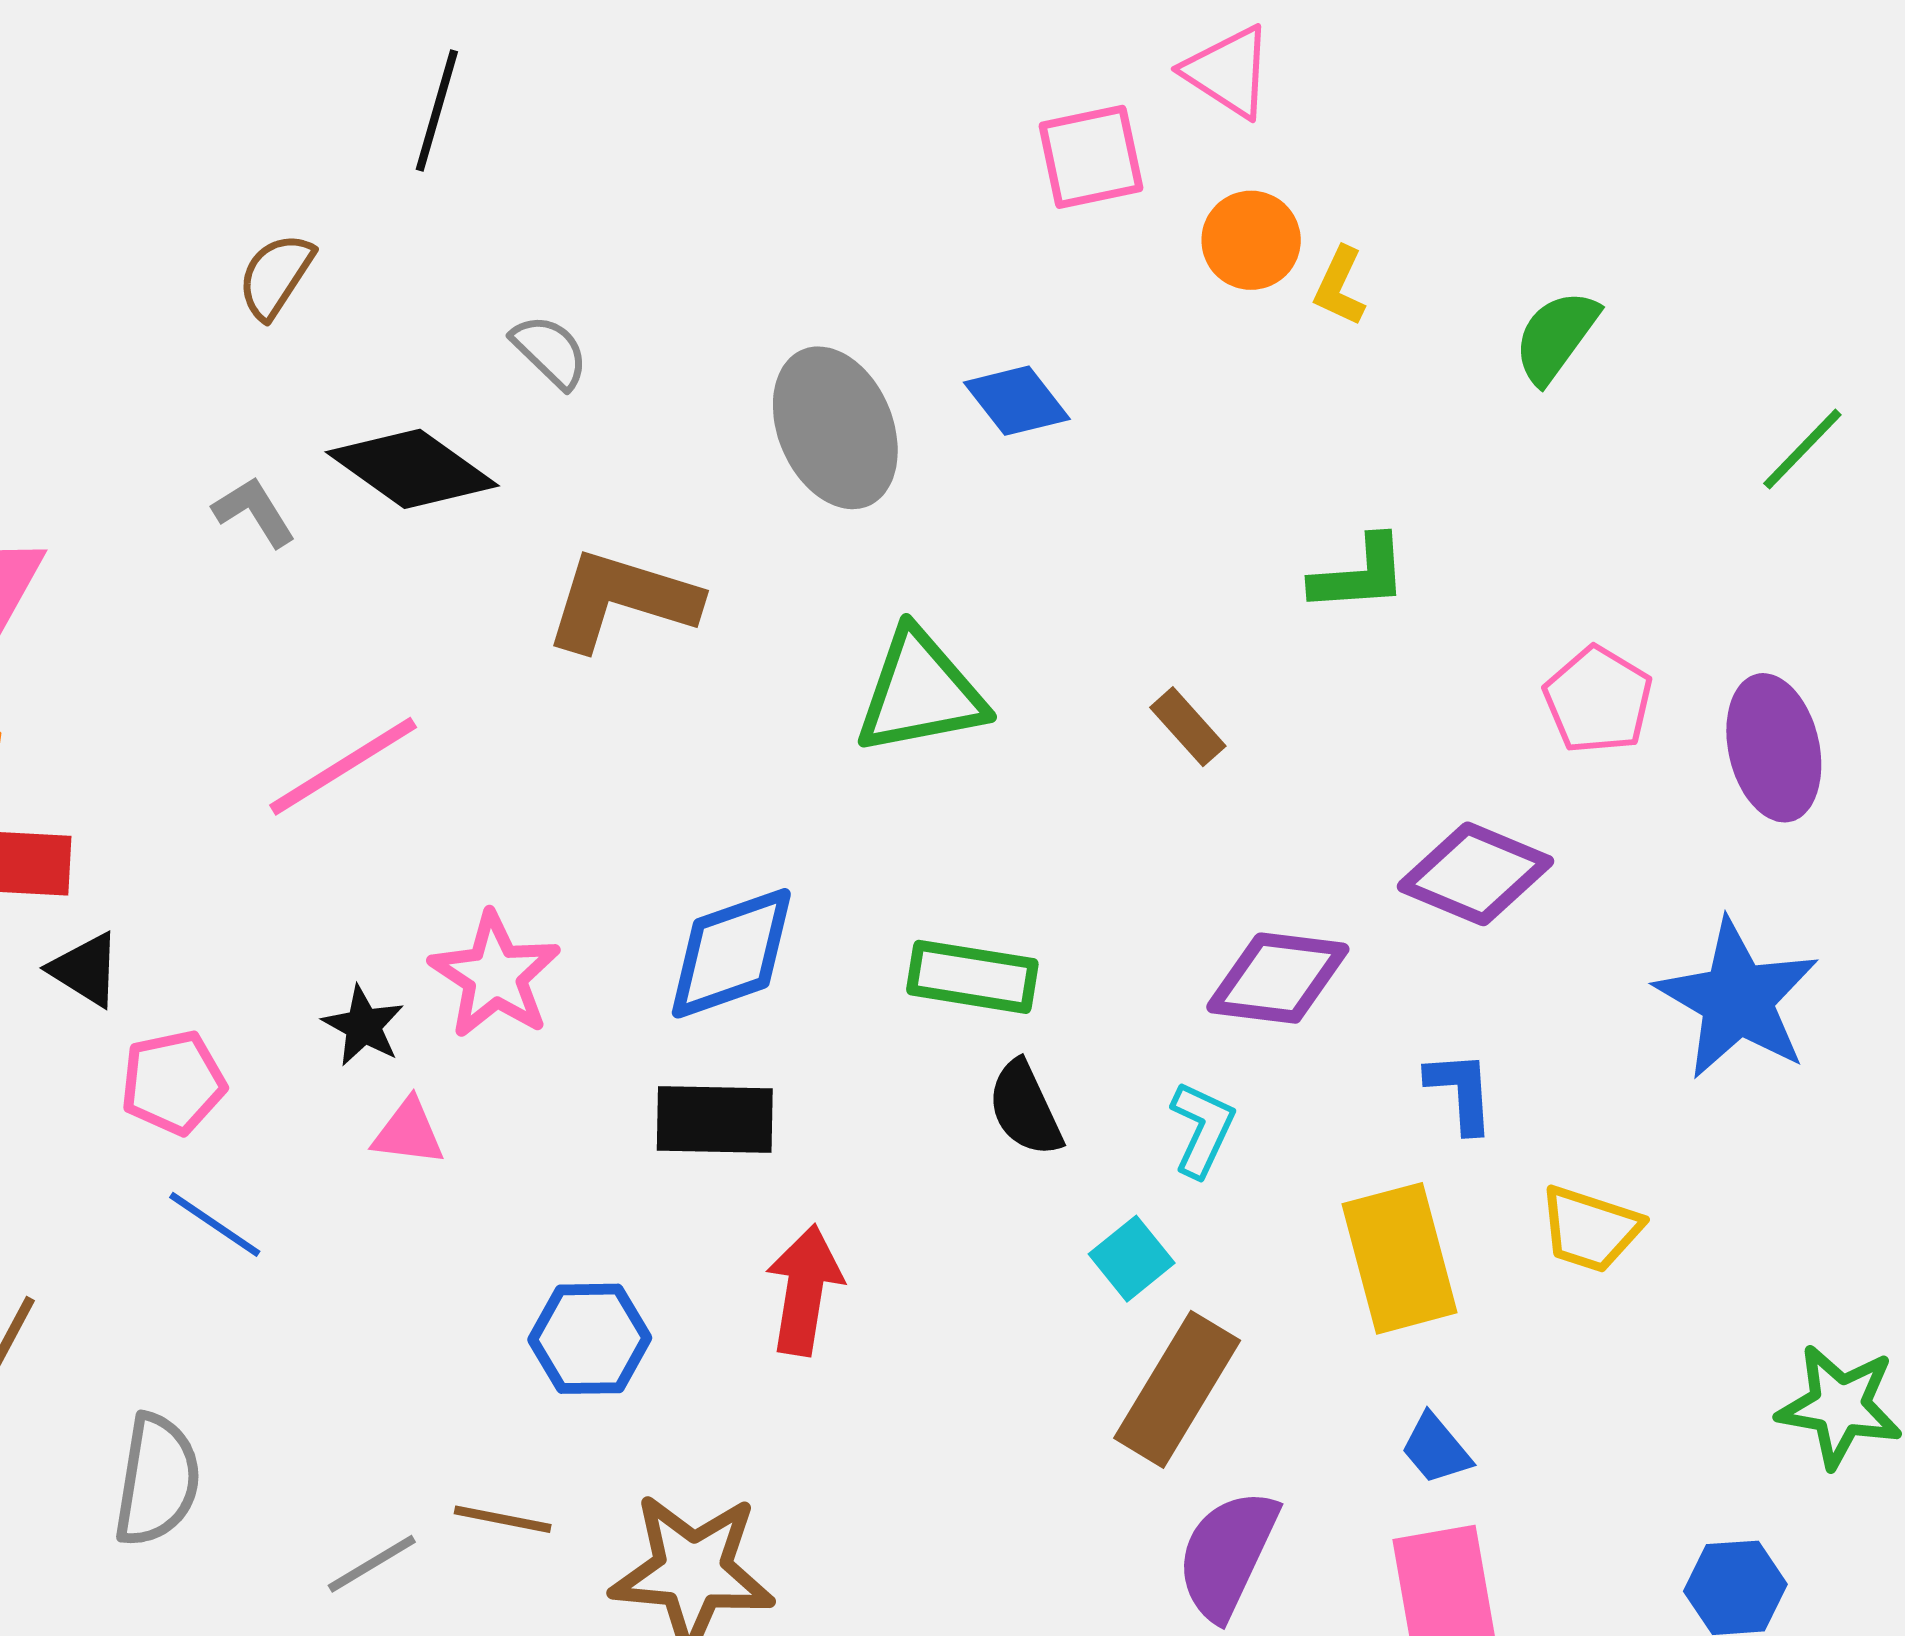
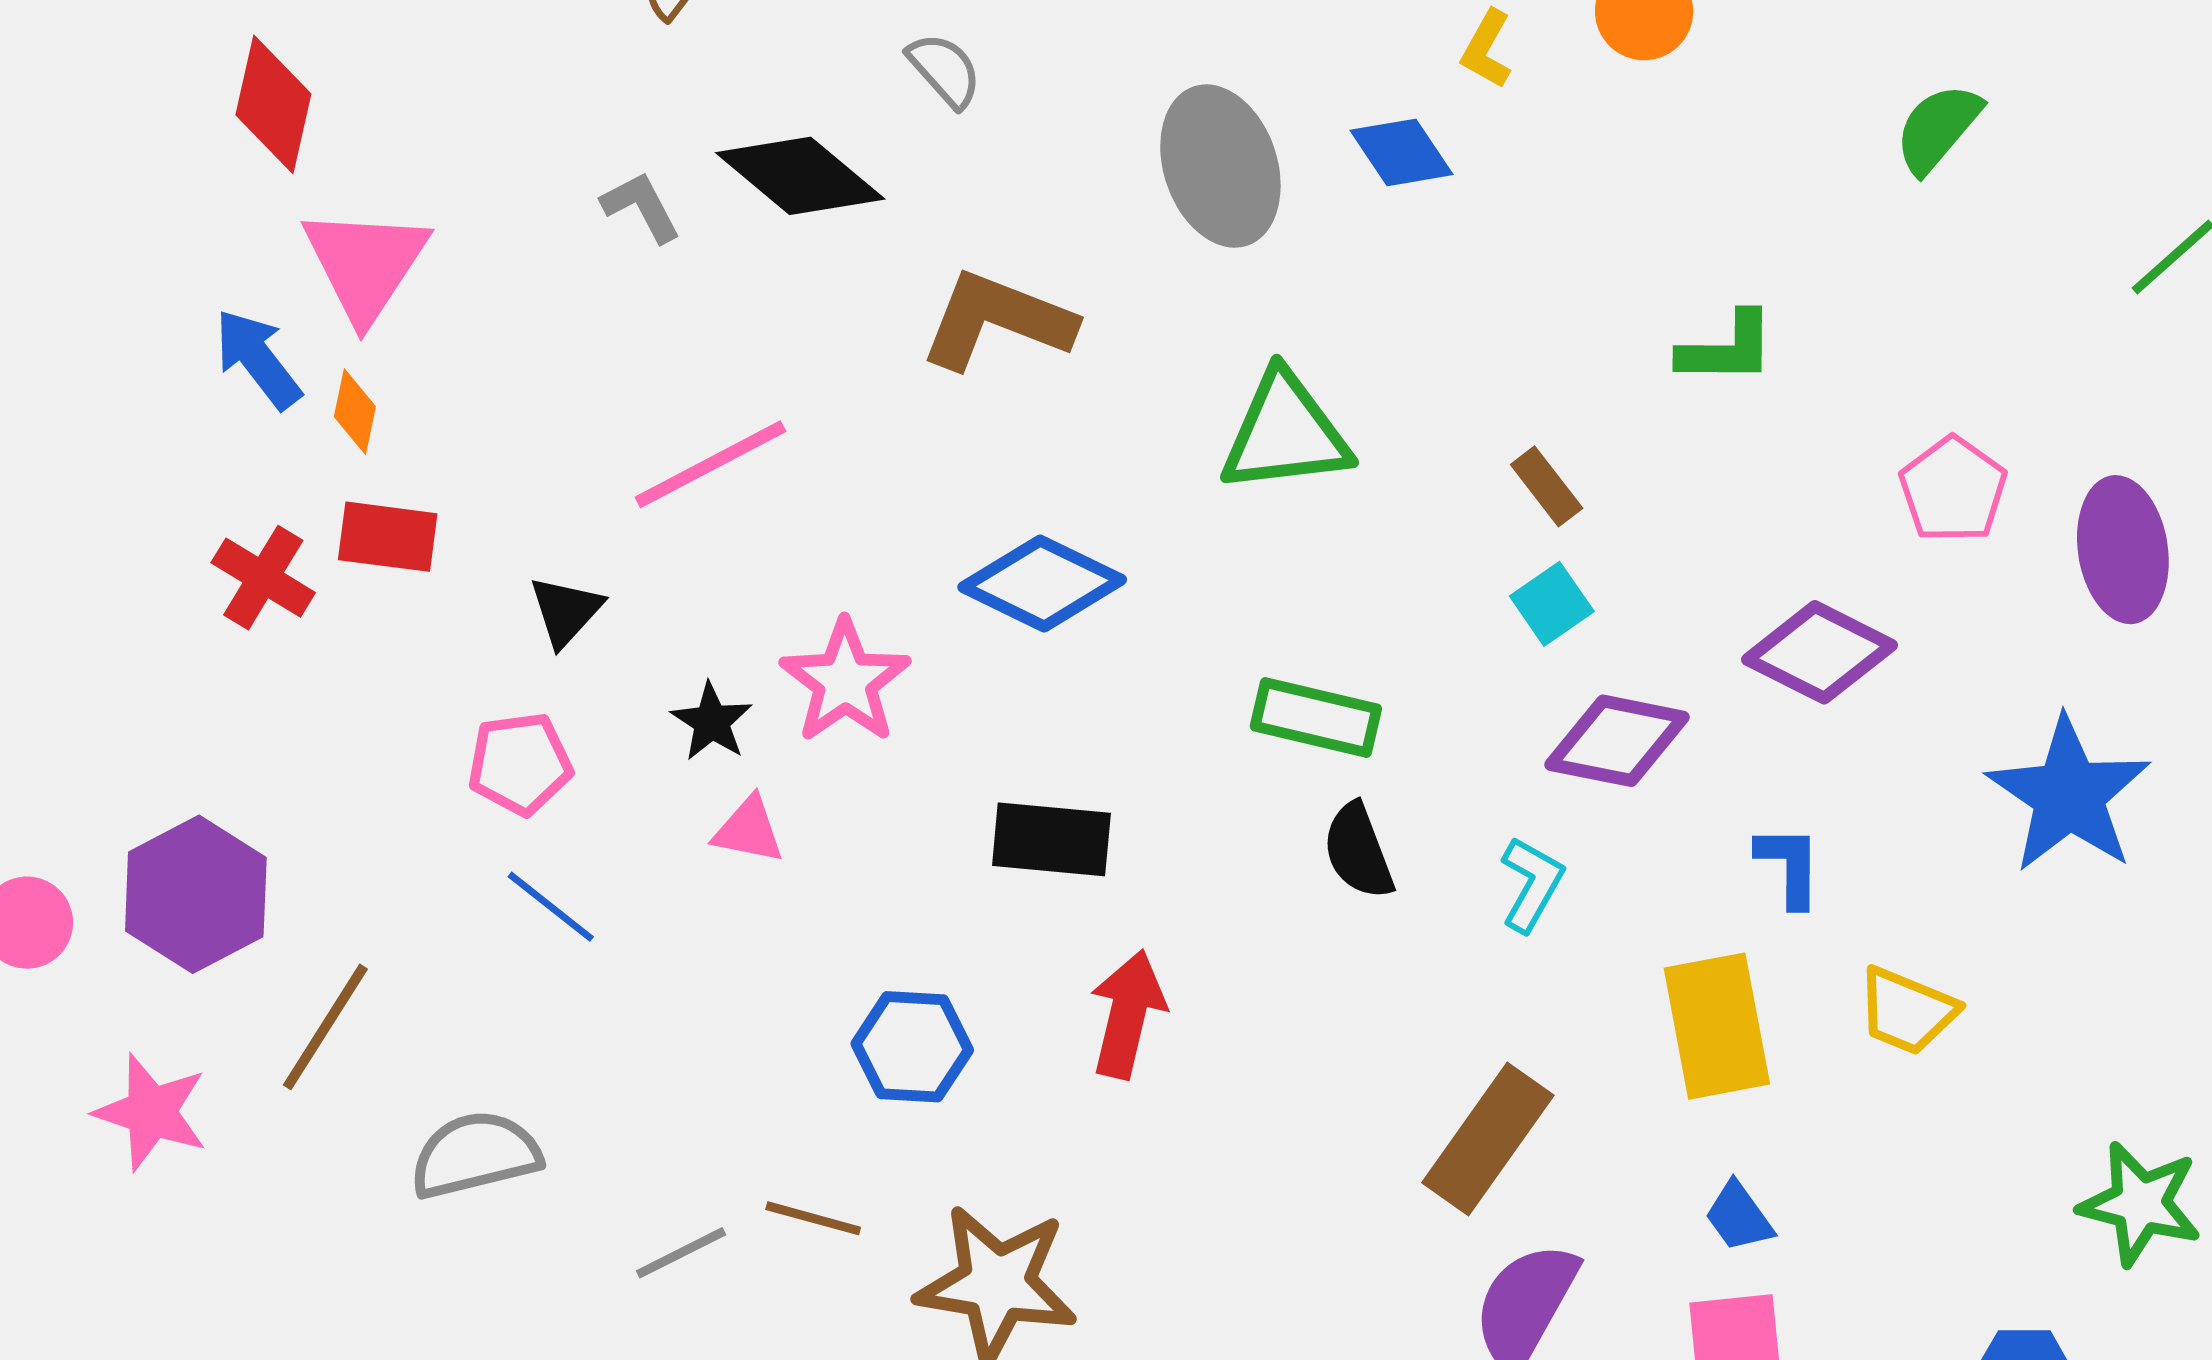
yellow L-shape: (1340, 286) -> (1487, 49), moved
blue diamond: (731, 953) -> (1042, 583), moved, turned 41
black triangle: (85, 970) -> (566, 611), moved, turned 36
cyan square: (1132, 1259) -> (1552, 604), moved
gray semicircle: (157, 1480) -> (475, 1155), turned -117

